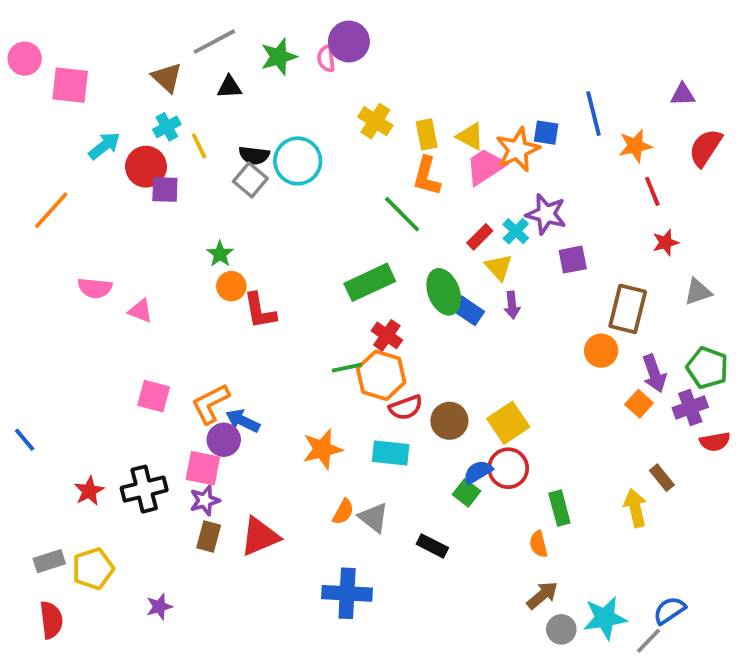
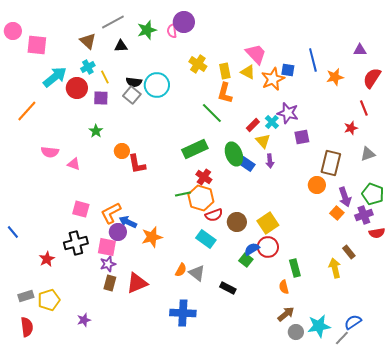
cyan arrow: (104, 146) -> (55, 77), size x1.4
pink trapezoid: (485, 167) -> (256, 54), moved, turned 80
purple square: (165, 189) -> (101, 98), moved
red line: (652, 191) -> (364, 108), moved
green star: (220, 254) -> (96, 131), moved
orange star: (322, 449) -> (152, 237), moved
cyan rectangle: (391, 453) -> (206, 239), turned 30
black cross: (144, 489) -> (76, 243), moved

